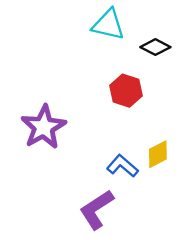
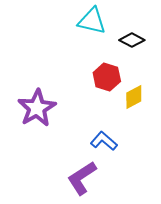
yellow diamond: (158, 154) -> (134, 97), moved

